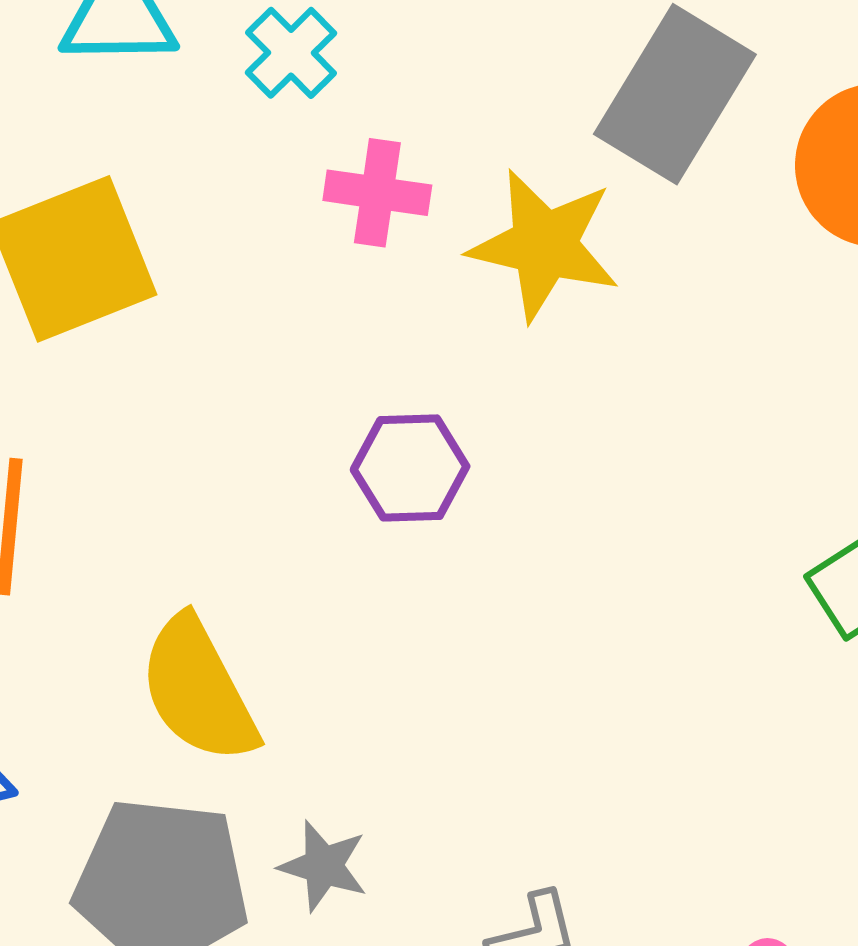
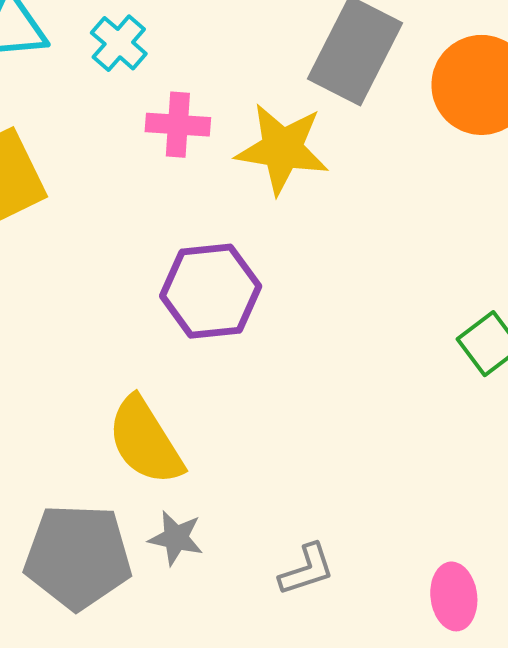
purple hexagon: (410, 468) -> (211, 291), size x1.4
yellow semicircle: (198, 690) -> (145, 441), moved

